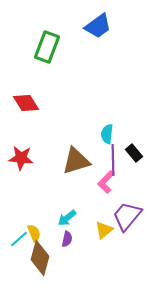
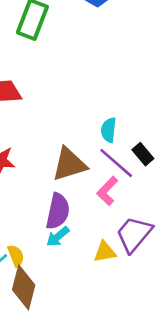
purple line: (113, 160) -> (116, 163), turned -48
yellow triangle: (104, 230) -> (105, 252), turned 30
purple semicircle: (67, 239) -> (58, 211), moved, size x1.8

